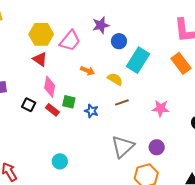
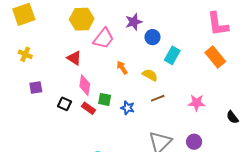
yellow hexagon: (41, 34) -> (82, 19), moved
cyan rectangle: (138, 60) -> (172, 55), size x0.7
orange arrow: (87, 71) -> (122, 68), turned -144

